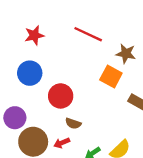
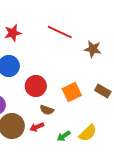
orange square: (111, 77) -> (72, 92), moved, turned 36

